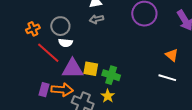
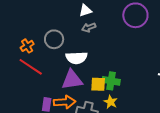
white semicircle: (66, 43) -> (76, 58), moved, size x1.5
red line: (48, 53) -> (31, 67), moved
yellow square: (91, 69) -> (98, 84), moved

